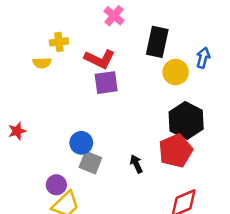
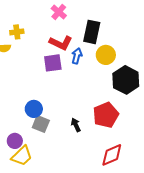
blue arrow: (203, 58) -> (77, 56), moved
red L-shape: (100, 59) -> (61, 43), moved
black hexagon: (186, 121) -> (126, 80), moved

